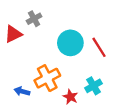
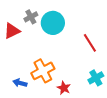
cyan circle: (70, 43) -> (53, 23), moved
cyan cross: (93, 86) -> (96, 78), moved

